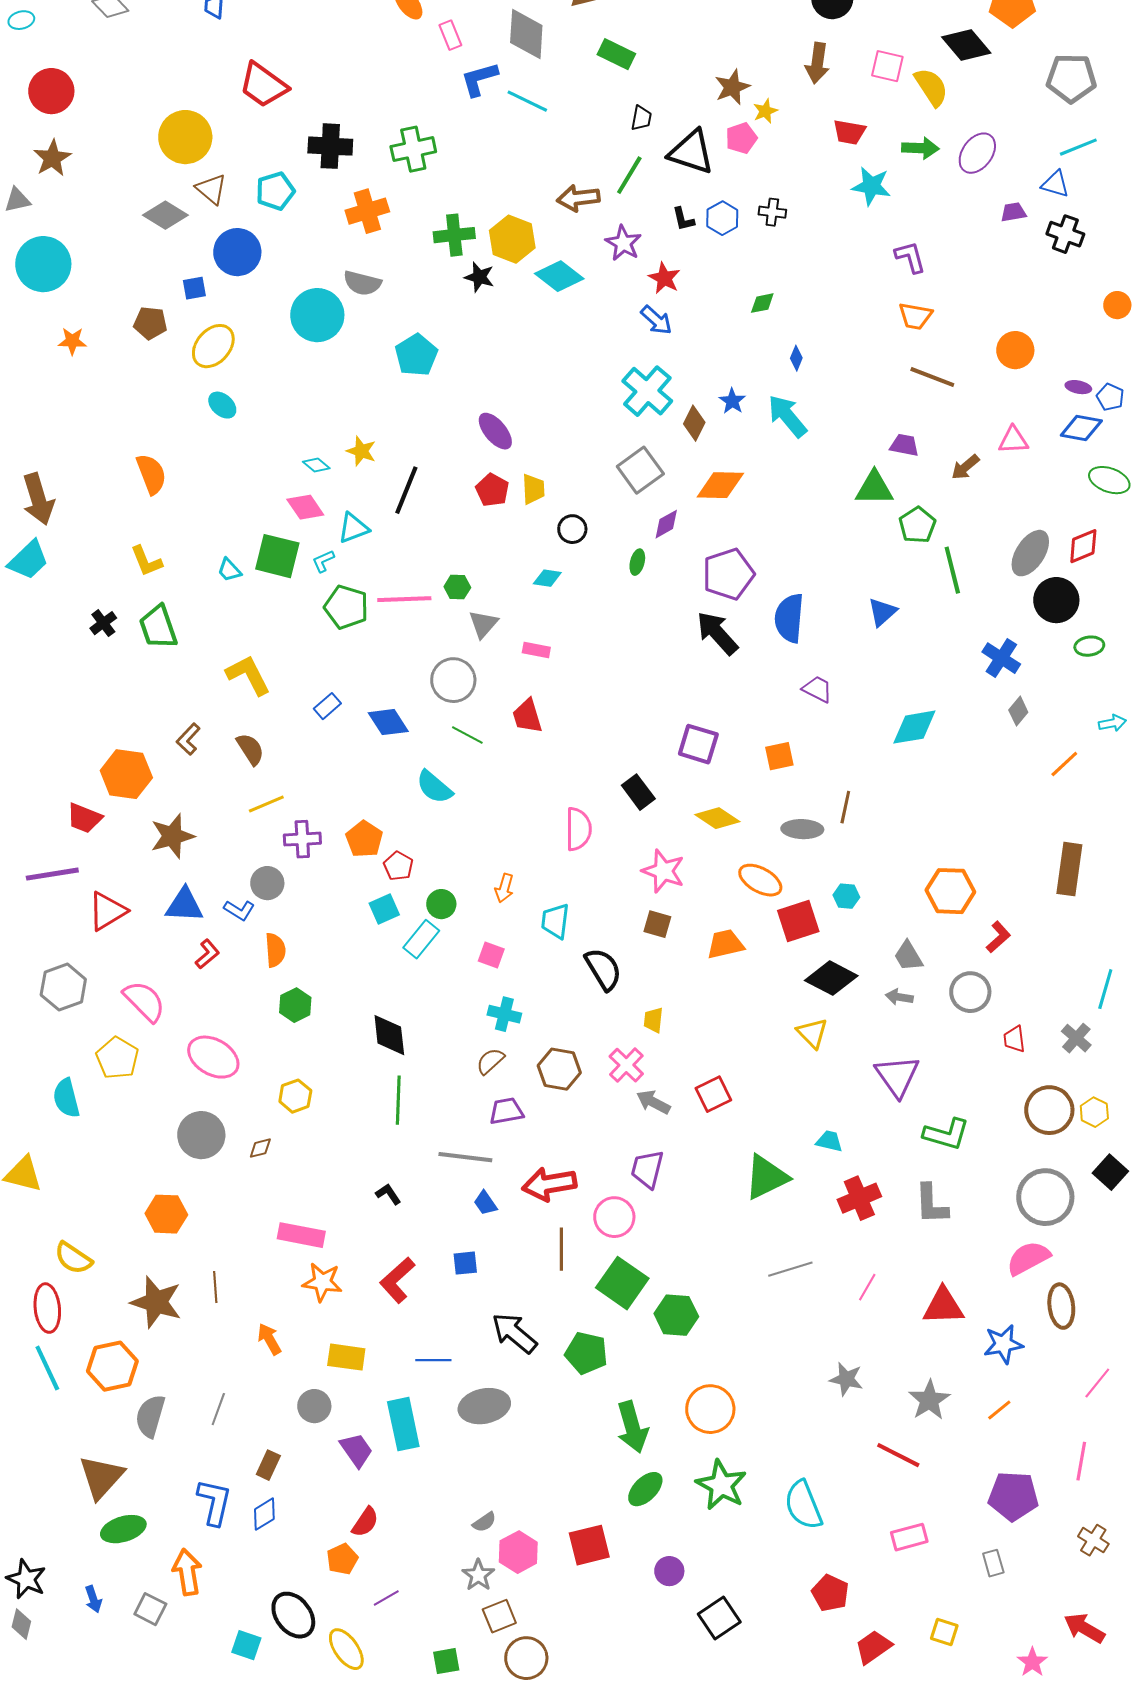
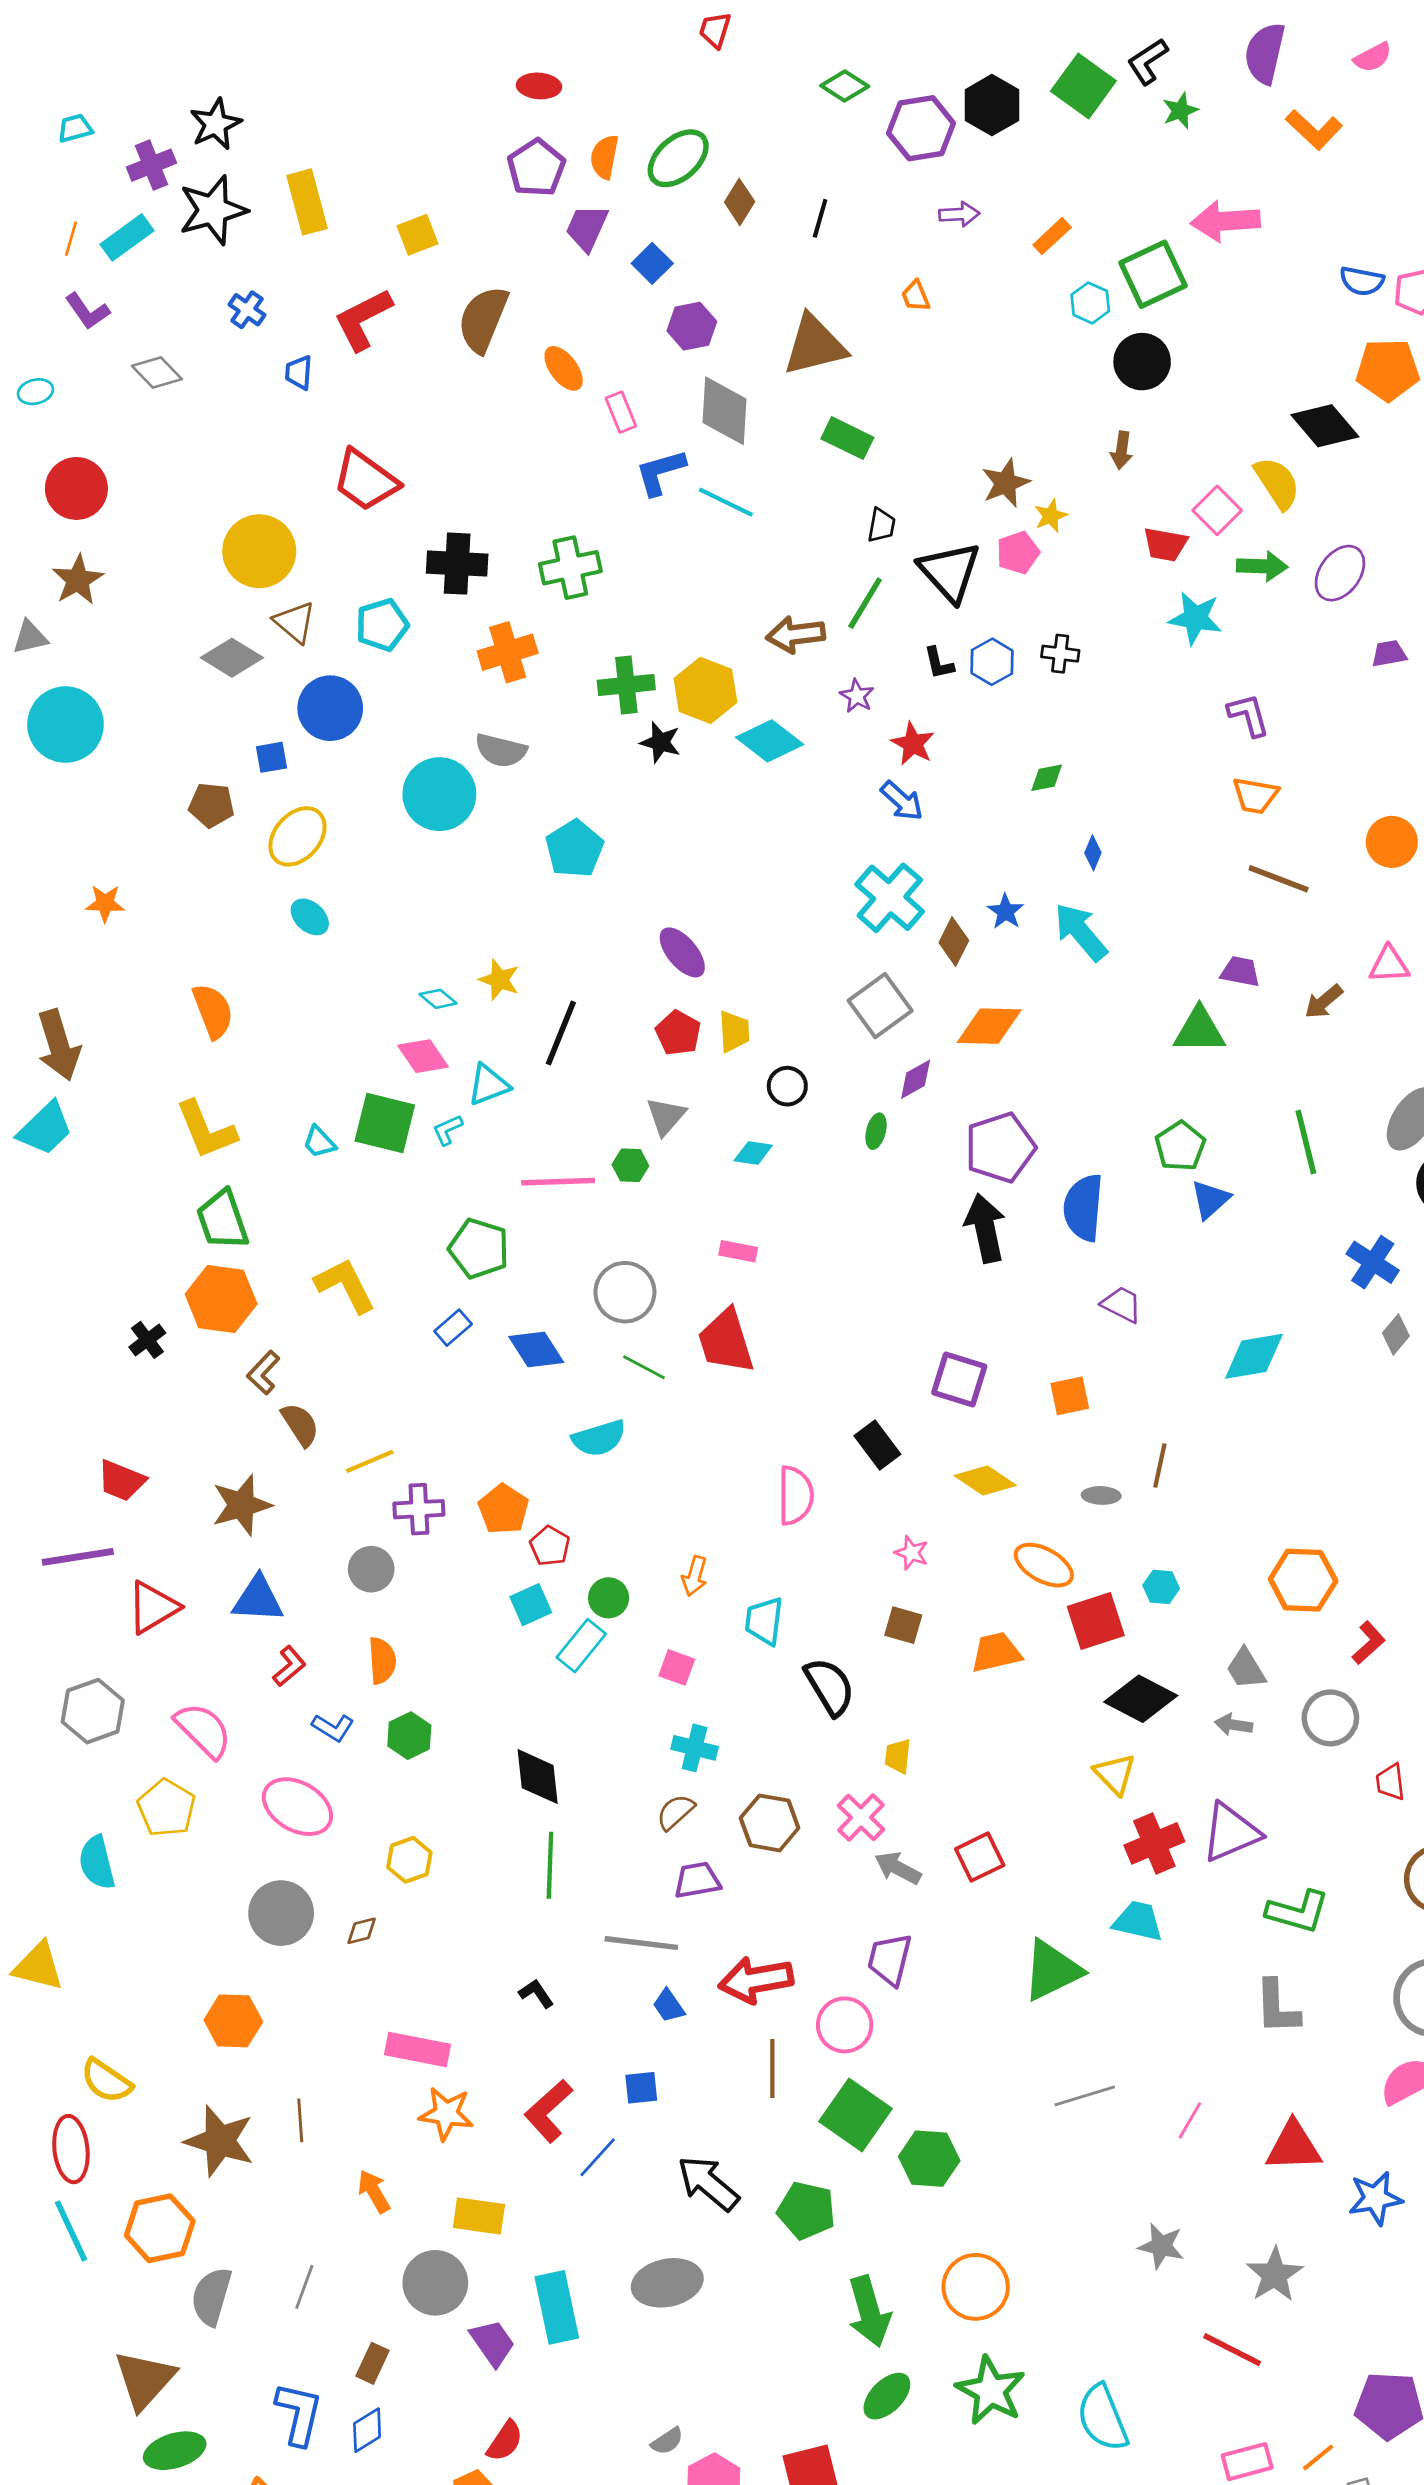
brown arrow: (817, 63) -> (1122, 450), size x0.7
pink square: (887, 66) -> (1217, 510), moved, turned 32
black triangle: (691, 152) -> (950, 572), turned 30
purple star: (623, 243) -> (857, 696), size x0.7
orange star: (72, 341) -> (105, 903), moved
green pentagon: (917, 525) -> (1180, 1146), moved
yellow L-shape: (146, 561) -> (206, 1130), size x1.4
green pentagon: (346, 607) -> (479, 1249), moved
black cross: (103, 623) -> (147, 1340), moved
gray triangle: (483, 624) -> (666, 1116), moved
black arrow: (717, 633) -> (985, 1228), turned 30
red trapezoid: (527, 716) -> (726, 1341), size x1.4
brown semicircle: (250, 749) -> (300, 1425), moved
orange hexagon: (126, 774) -> (221, 1299), moved
cyan semicircle: (434, 787) -> (599, 1438), turned -57
gray ellipse: (802, 829) -> (1101, 1495), size x0.7
pink star: (663, 871) -> (911, 1553), size x0.6
blue L-shape: (239, 910) -> (333, 1727), moved
purple triangle: (897, 1076) -> (1231, 1833), turned 42
cyan trapezoid: (829, 1141) -> (1138, 1921), size x1.4
red cross: (859, 1198) -> (1154, 1843), moved
blue line: (433, 1360) -> (598, 2157), moved, turned -48
gray circle: (314, 1406) -> (435, 2283), size x1.4
orange line: (999, 1410) -> (1318, 2457), moved

